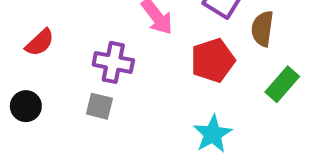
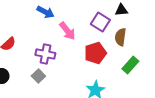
gray square: (99, 106) -> (38, 76), turned 32

